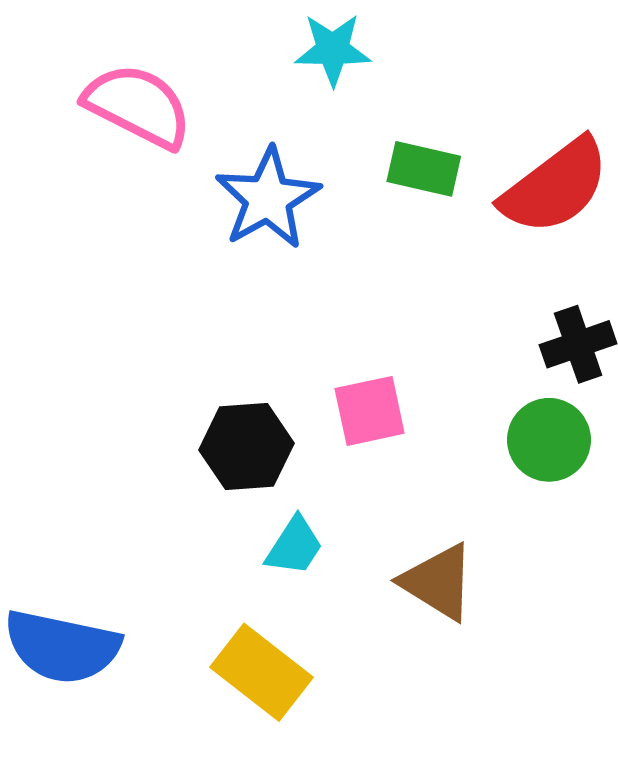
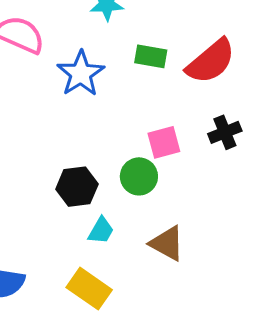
pink square: (370, 411) -> (164, 142), moved
green circle: (549, 440) -> (139, 176), moved

